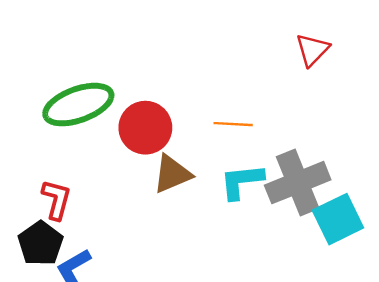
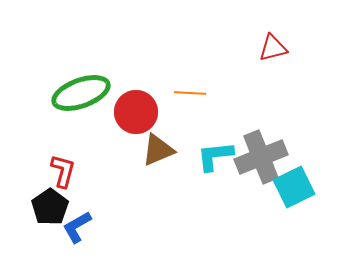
red triangle: (312, 50) -> (273, 48), turned 32
orange line: (233, 124) -> (190, 93), moved

